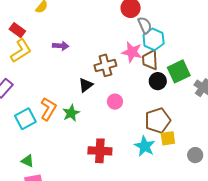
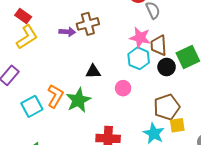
cyan hexagon: (154, 39) -> (139, 58), moved
brown cross: (105, 65) -> (88, 24), moved
black triangle: (86, 85) -> (93, 72), turned 35
green star: (71, 113) -> (78, 100), size x1.4

